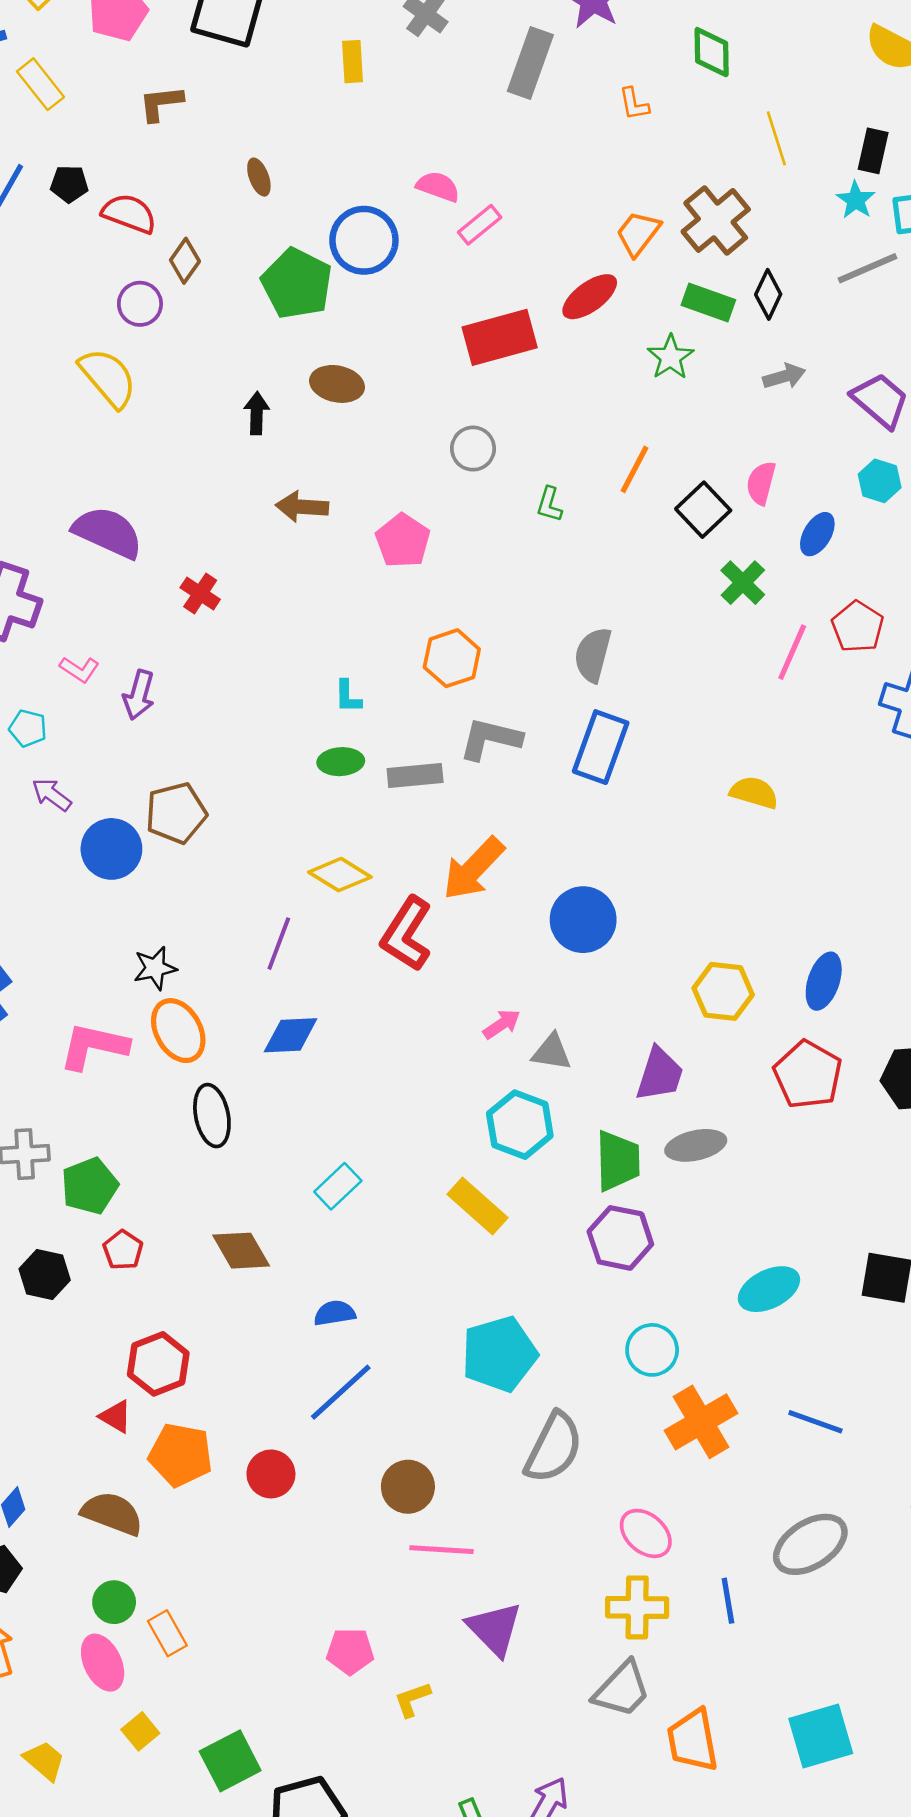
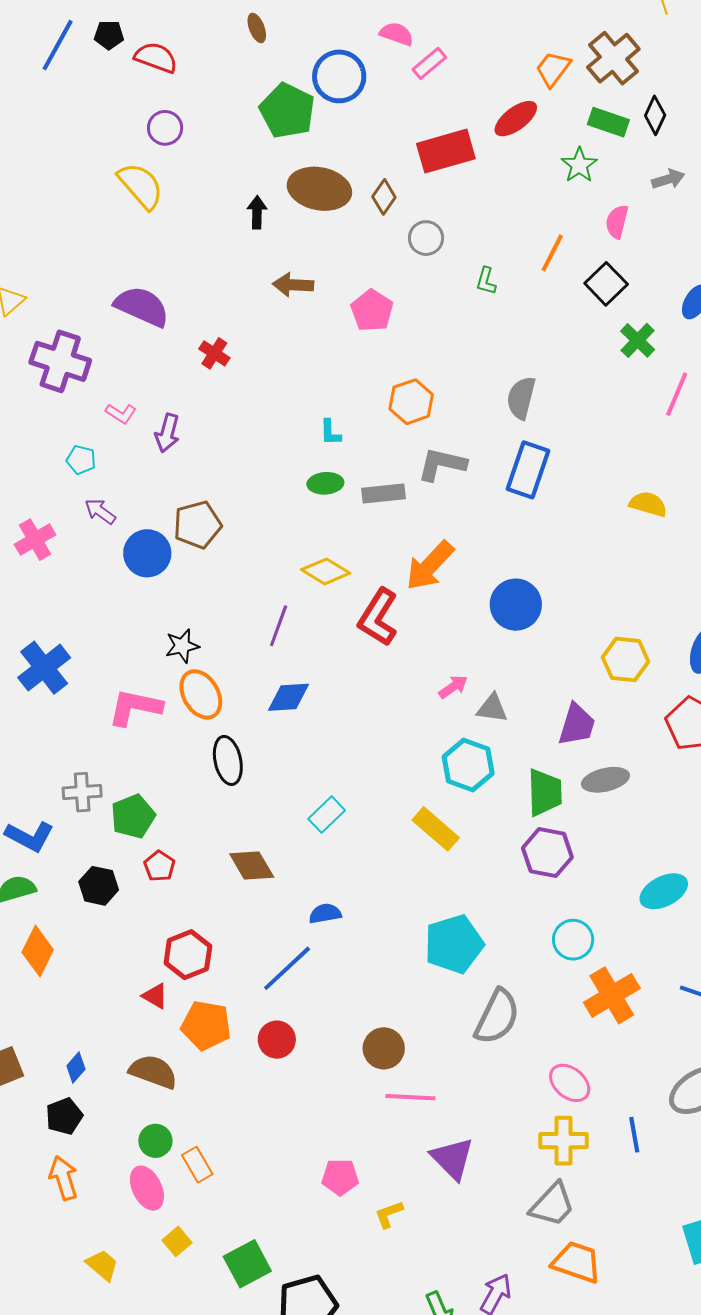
brown diamond: (185, 261) -> (384, 197), moved
brown ellipse: (337, 384) -> (319, 189), size x1.5
pink semicircle: (761, 483) -> (617, 222), moved
blue line: (341, 1392) -> (287, 968), moved
orange trapezoid: (693, 1740) -> (577, 1262), moved, turned 120

